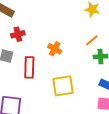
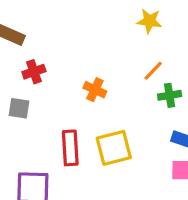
red rectangle: (29, 67) -> (70, 148), moved

